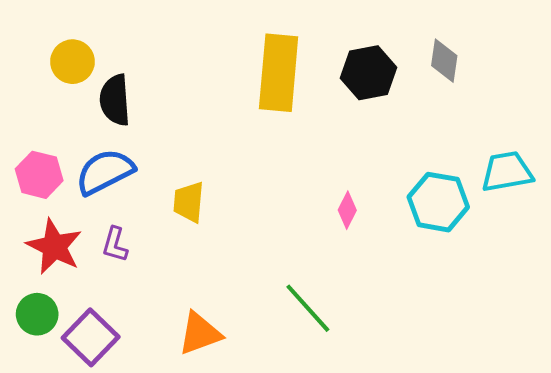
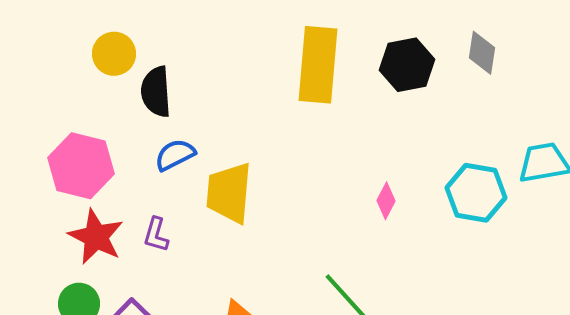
blue semicircle: (105, 172) -> (175, 155), moved, size x0.7
pink hexagon: (39, 175) -> (81, 166), size x1.4
yellow trapezoid: (189, 202) -> (229, 193), size x1.5

